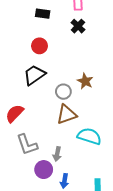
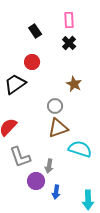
black rectangle: (43, 14) -> (35, 31), turned 48
black trapezoid: (34, 75) -> (15, 84), moved
brown star: (85, 81) -> (74, 84), moved

